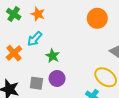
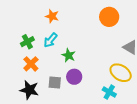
green cross: (14, 14) -> (27, 42), moved, turned 32
orange cross: (14, 53) -> (31, 64), moved

